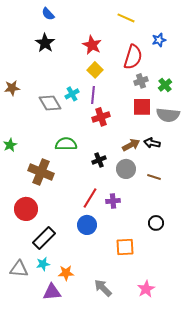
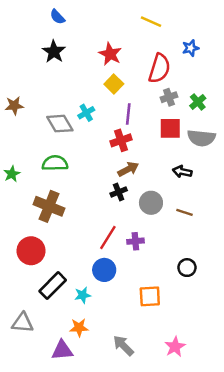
purple line: (93, 95) -> (128, 114), moved
green semicircle: (66, 144) -> (55, 163), moved
brown arrow: (131, 145) -> (128, 169), moved
cyan star: (43, 264) -> (83, 295), moved

